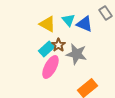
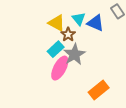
brown star: (58, 45) -> (68, 34), moved
gray star: (76, 54) -> (74, 54), moved, turned 30

